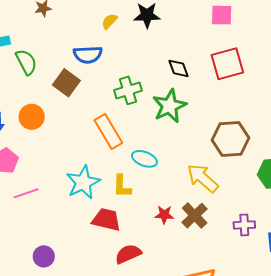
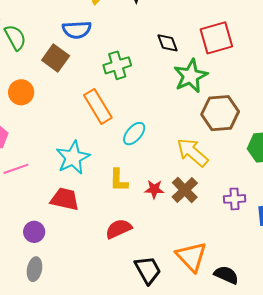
green star: (169, 106) -> (191, 76), moved
cyan ellipse: (144, 159) -> (134, 134), turned -70
yellow L-shape: (122, 186) -> (119, 180), moved
red trapezoid: (106, 220) -> (65, 199), moved

